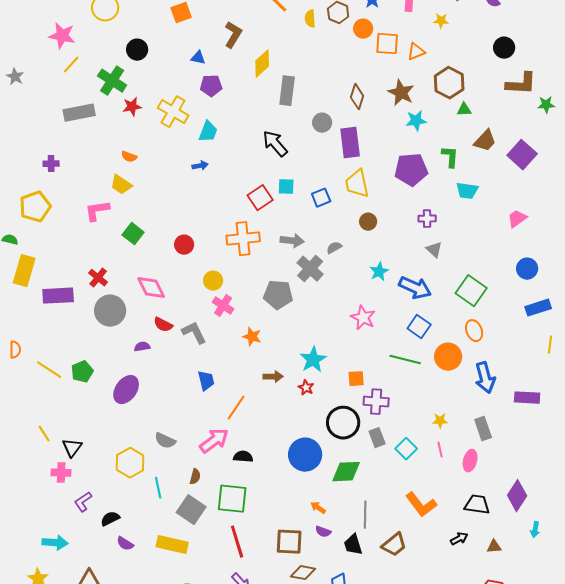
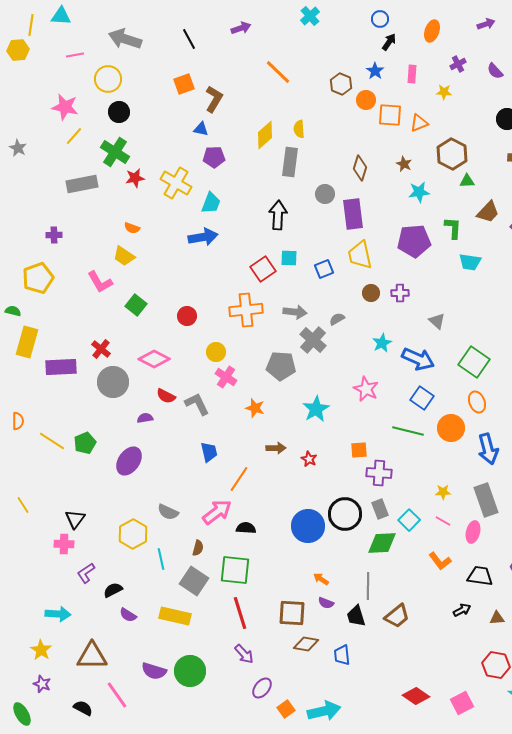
yellow semicircle: (310, 19) -> (299, 129), moved
brown L-shape: (233, 35) -> (214, 99), moved
black circle: (137, 50) -> (119, 112), moved
brown star: (401, 93) -> (404, 164), size x0.6
black arrow: (275, 144) -> (278, 215), turned 44
blue arrow: (200, 166) -> (203, 237), size x1.8
pink L-shape: (97, 211) -> (100, 282), turned -112
purple cross: (427, 219) -> (400, 293), moved
pink diamond: (151, 288) -> (154, 359), turned -36
cyan star: (313, 360) -> (316, 409), moved
black circle: (343, 423) -> (345, 514), moved
gray rectangle: (483, 429) -> (486, 500), size x1.4
yellow line: (44, 434) -> (23, 505), moved
pink line: (440, 450) -> (443, 521), turned -49
green diamond: (346, 472) -> (382, 543), moved
orange L-shape: (421, 505) -> (440, 561), moved, size x0.7

